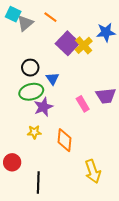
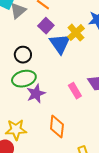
purple square: (68, 43) -> (46, 26), moved, size x0.7
blue triangle: (52, 79) -> (60, 44), moved, size x1.6
yellow star: (34, 132) -> (16, 130), moved, size x1.5

